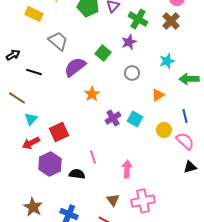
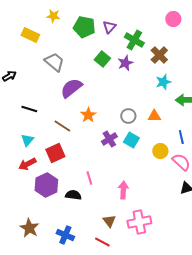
brown cross: (171, 21) -> (159, 55), moved
green square: (103, 53) -> (102, 59), moved
black line: (34, 72) -> (29, 109), moved
gray circle: (132, 73) -> (128, 116), moved
orange triangle: (158, 95) -> (154, 116), turned 32
brown line: (17, 98) -> (62, 126), moved

